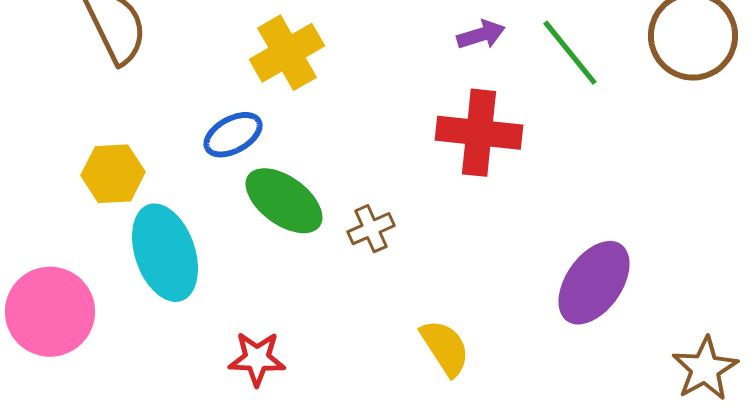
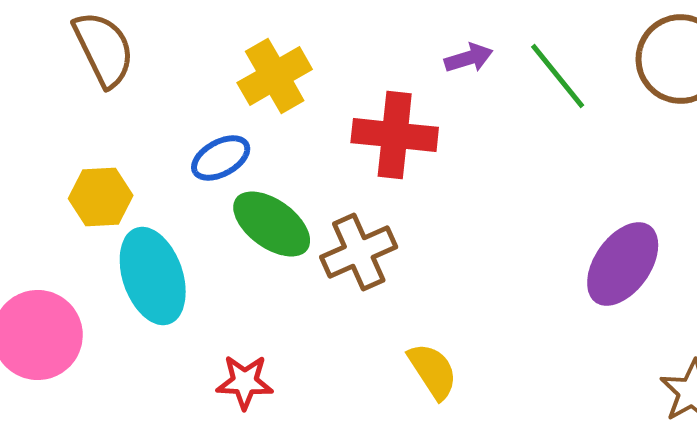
red cross: (479, 133) -> (395, 135), moved
brown cross: (371, 229) -> (359, 252), size x1.6
purple ellipse: (594, 283) -> (623, 264), moved

